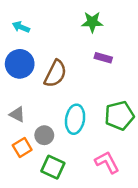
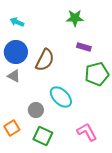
gray triangle: (17, 114) -> (14, 76), moved
green pentagon: (119, 116) -> (97, 74), moved
cyan ellipse: (75, 119) -> (61, 97), turned -55
orange square: (22, 147) -> (12, 128), moved

